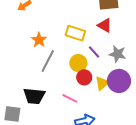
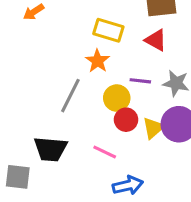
yellow rectangle: (75, 33) -> (108, 30), moved
orange star: (39, 40) -> (98, 61), moved
purple line: (94, 52) -> (140, 81), turned -40

